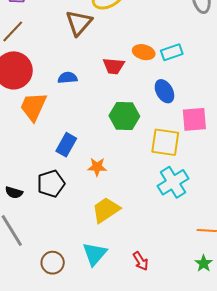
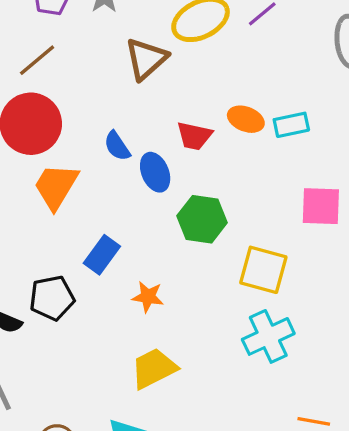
blue semicircle: (68, 78) -> (117, 146), turned -126
blue ellipse: (164, 91) -> (155, 172), moved
pink square: (194, 119) -> (321, 206), moved
black pentagon: (51, 184) -> (52, 298), moved

